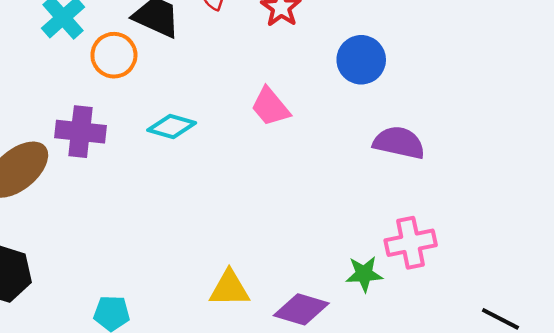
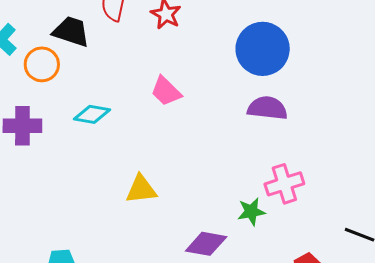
blue circle: (361, 60) -> (263, 49), moved, size x1.4
yellow triangle: (229, 288) -> (141, 189), moved

